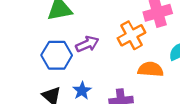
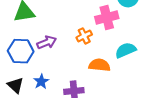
orange cross: (131, 35) -> (84, 36), size x0.7

